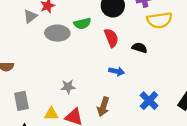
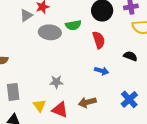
black semicircle: (139, 48) -> (130, 56), moved
brown arrow: (103, 107) -> (87, 102), turned 54
yellow triangle: (51, 114) -> (39, 106), turned 48

